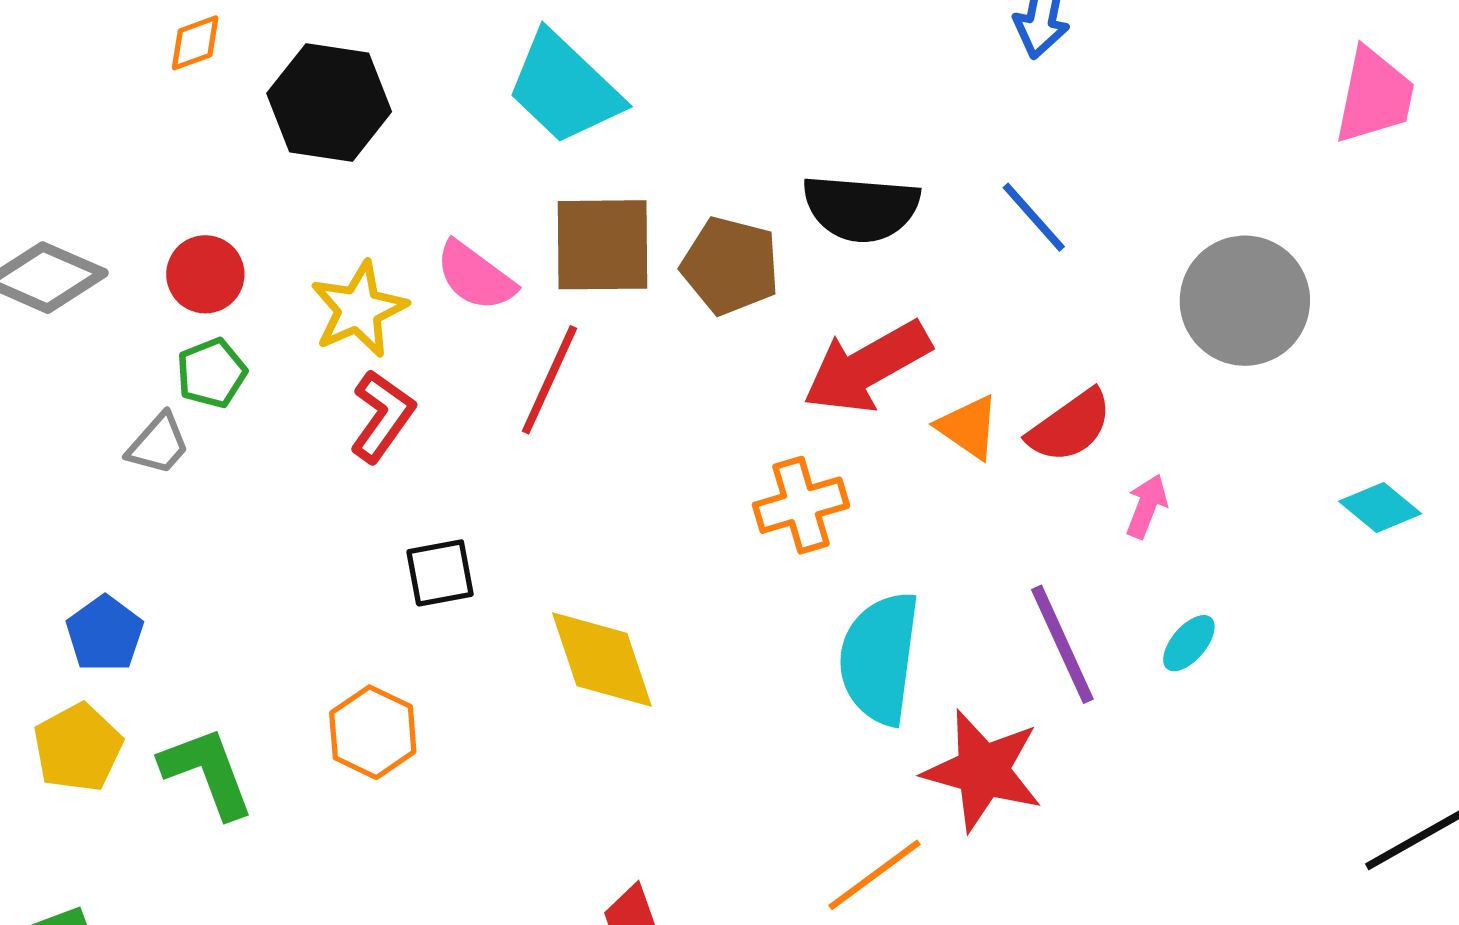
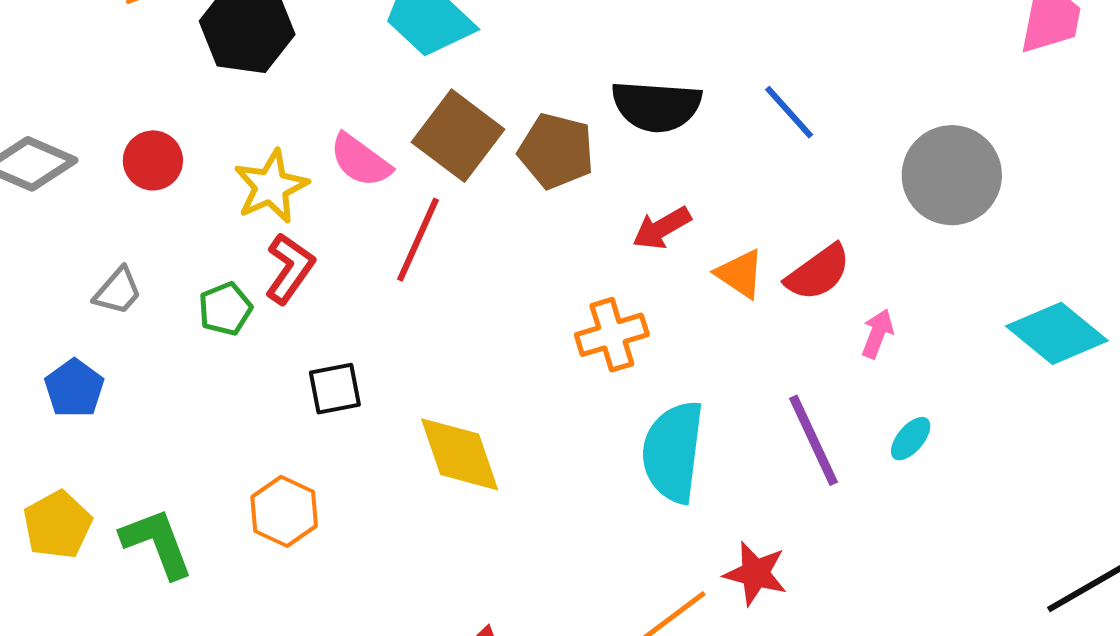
brown square: (603, 245) -> (458, 136), turned 38
red arrow: (867, 367) -> (662, 228), size x0.6
green pentagon: (211, 373) -> (225, 309), moved
cyan diamond: (1380, 508) -> (1057, 333), size x1.6
blue pentagon: (105, 634) -> (74, 388), moved
red star: (983, 770) -> (755, 573), moved, size x0.7

